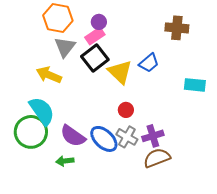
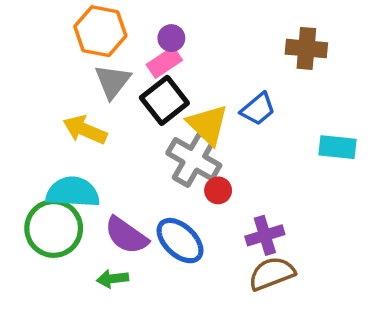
cyan semicircle: (42, 111) -> (73, 192), turned -52
gray cross: (127, 137) -> (194, 159), moved, size x1.4

